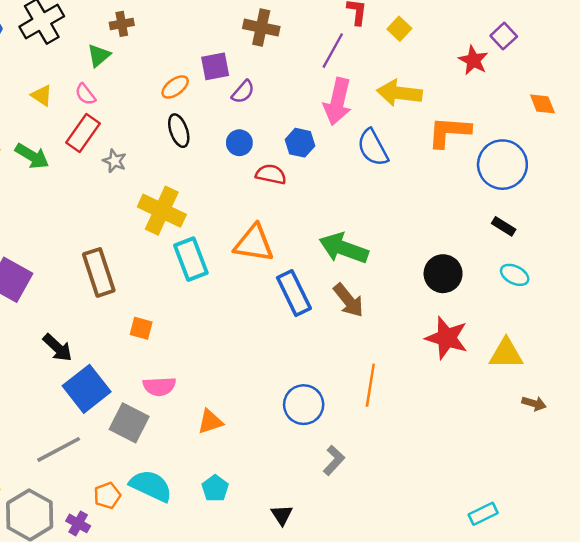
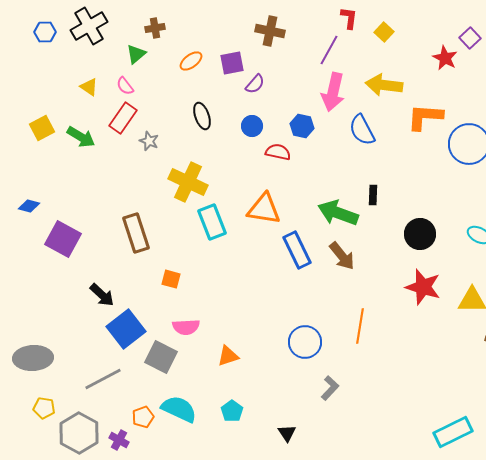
orange ellipse: (175, 87) -> (191, 61), moved
black rectangle: (504, 226) -> (373, 195), moved, turned 60
cyan rectangle: (483, 514) -> (453, 432), size x1.6

